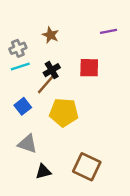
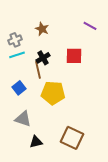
purple line: (108, 31) -> (90, 26), turned 40
brown line: (46, 85) -> (38, 70), turned -54

